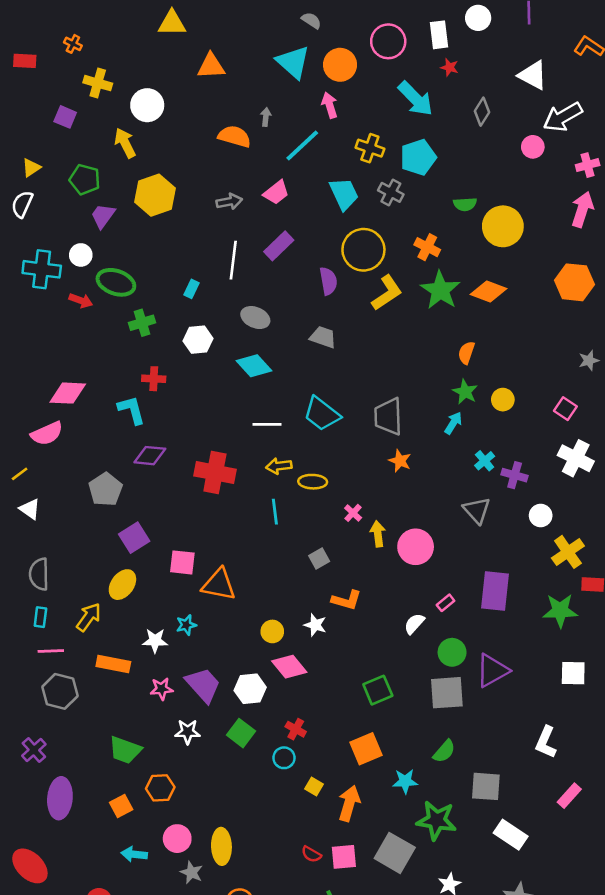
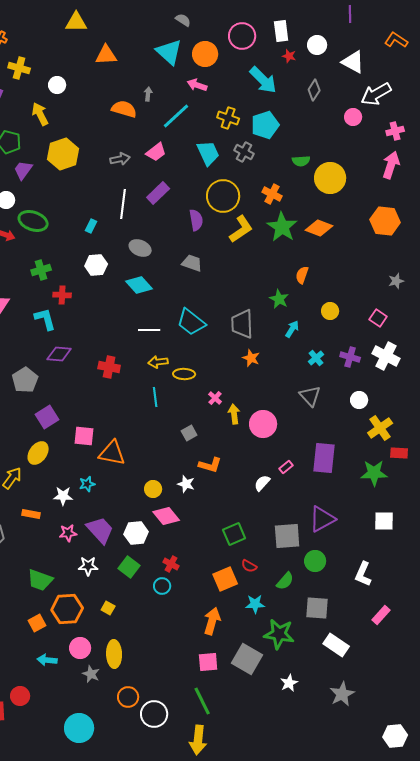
white circle: (478, 18) -> (317, 45), moved
white circle: (147, 105) -> (57, 85), size x0.7
pink arrow: (330, 105) -> (197, 85), turned -54
green cross: (142, 323) -> (41, 270), moved
green star: (465, 392) -> (279, 299), moved
red cross: (215, 473) -> (109, 367), size x0.7
purple cross: (515, 475) -> (350, 357), moved
green circle: (452, 652) -> (315, 561), moved
orange rectangle: (113, 664) -> (31, 514), size x0.7
yellow square: (314, 786) -> (108, 608), moved
orange hexagon: (160, 788) -> (67, 609), size x1.4
red semicircle: (311, 854) -> (249, 566), moved

